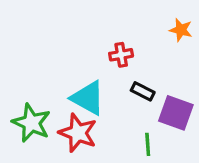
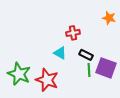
cyan triangle: (88, 98) -> (60, 53), moved, size x0.6
green line: (148, 144) -> (89, 70), moved

